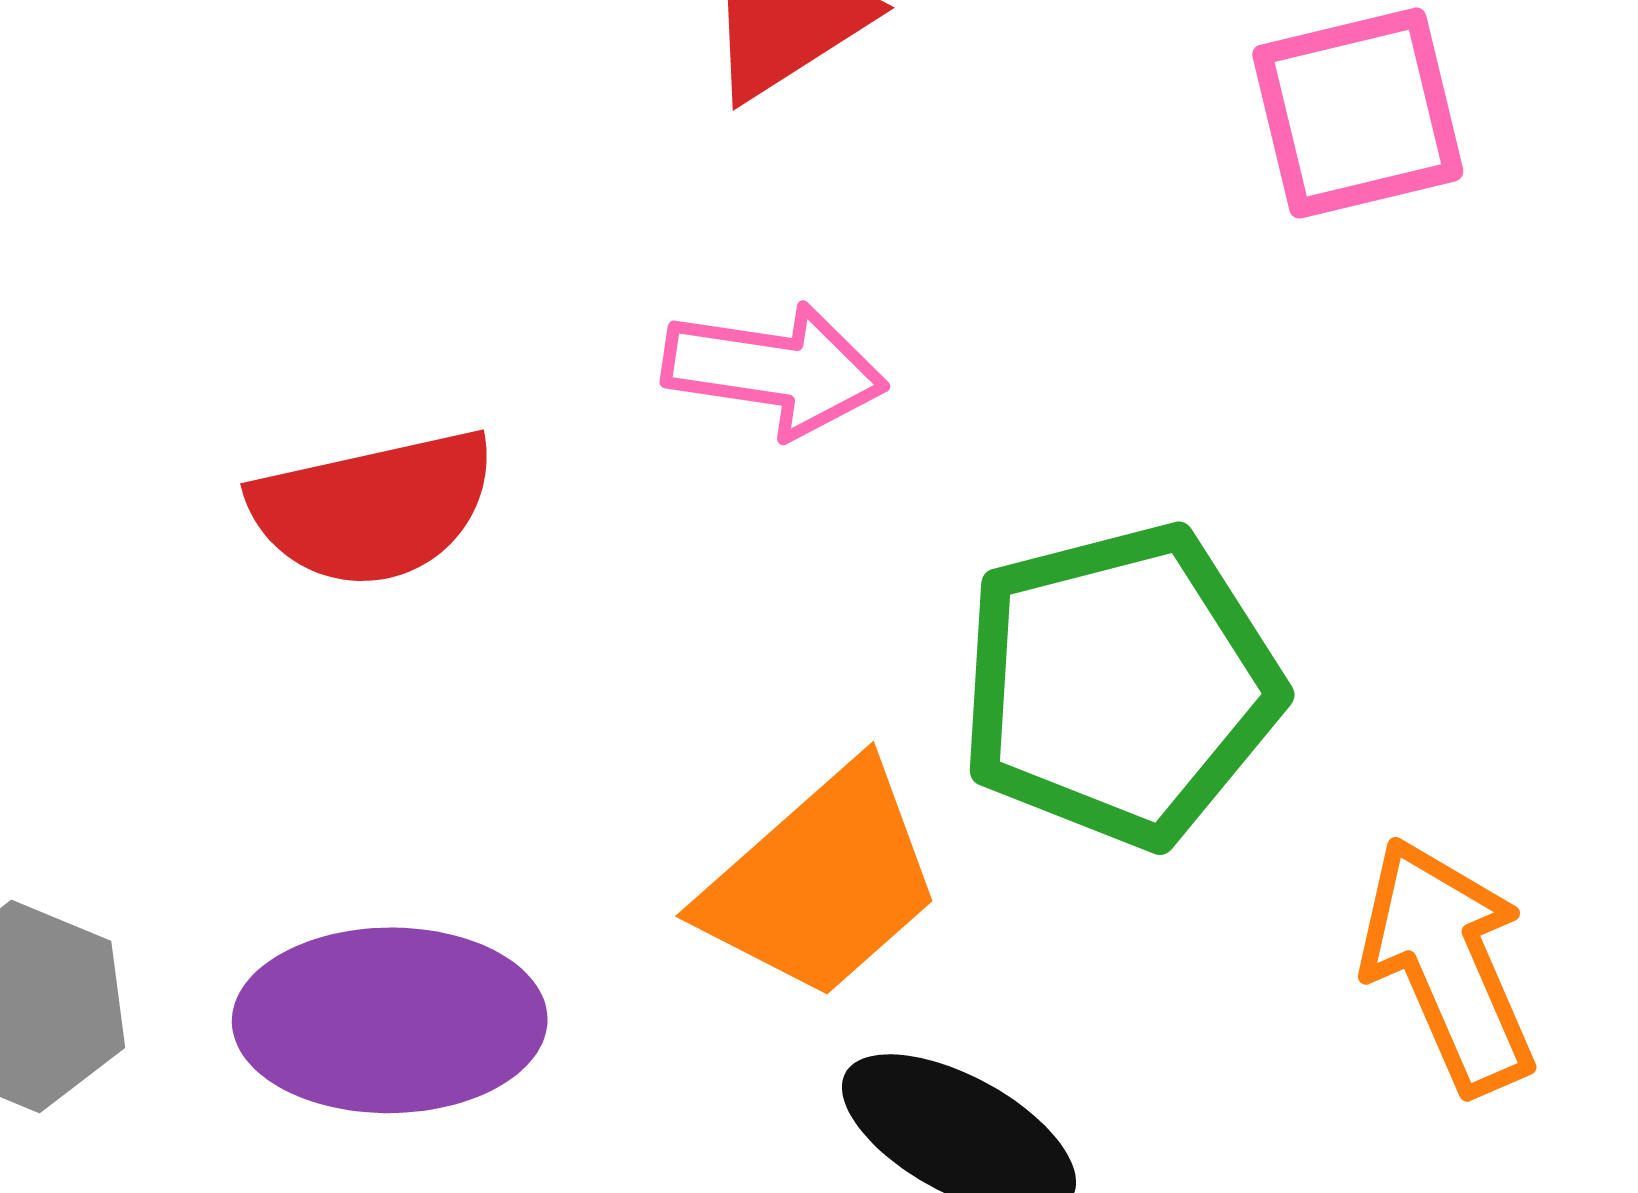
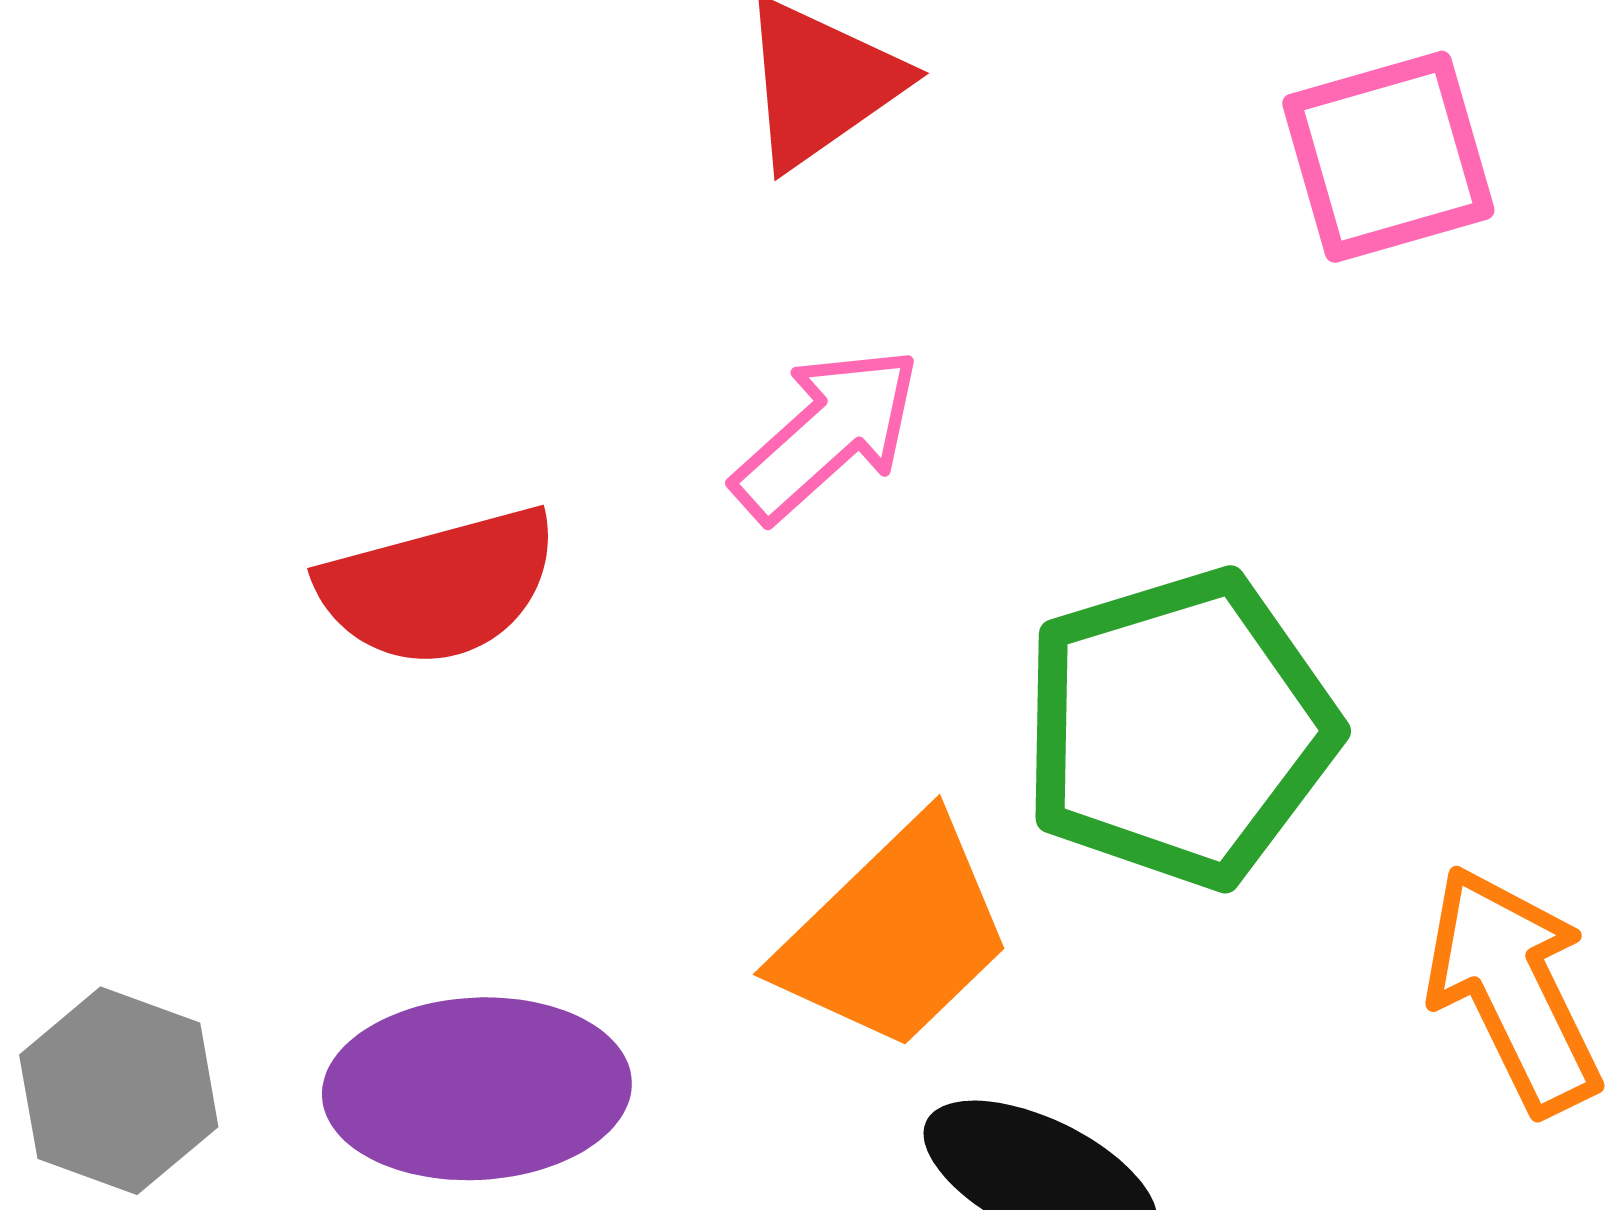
pink arrow: (775, 370) -> (827, 434), turned -48

